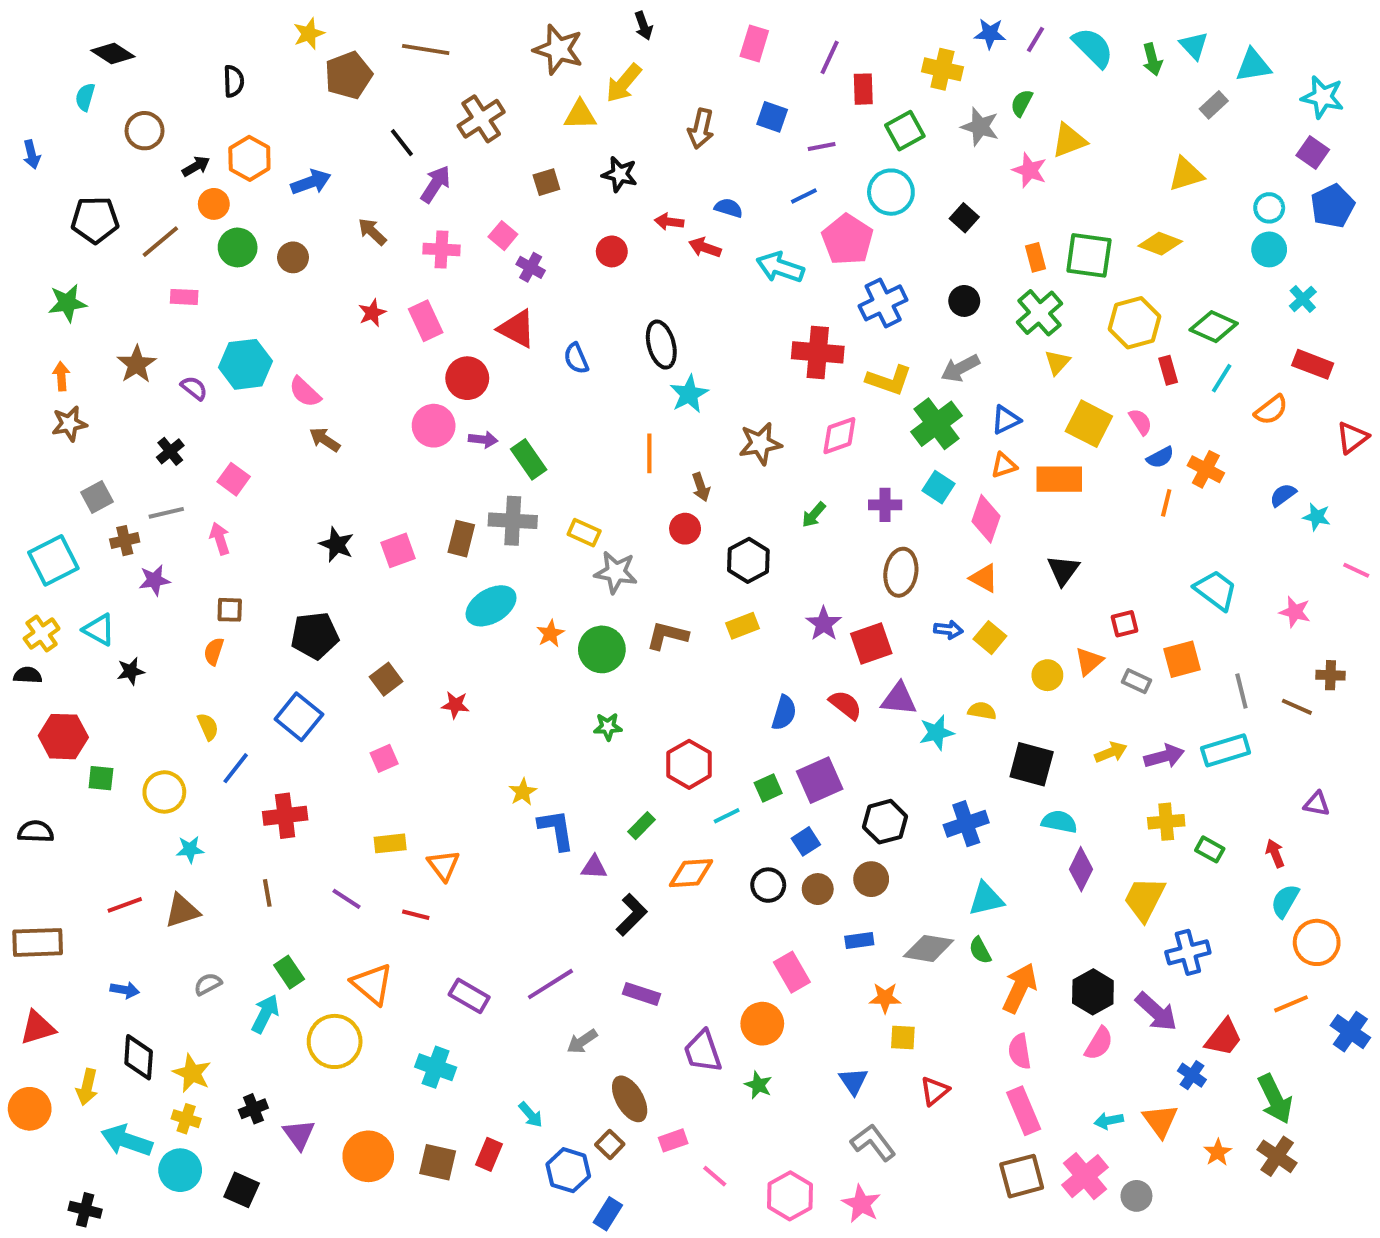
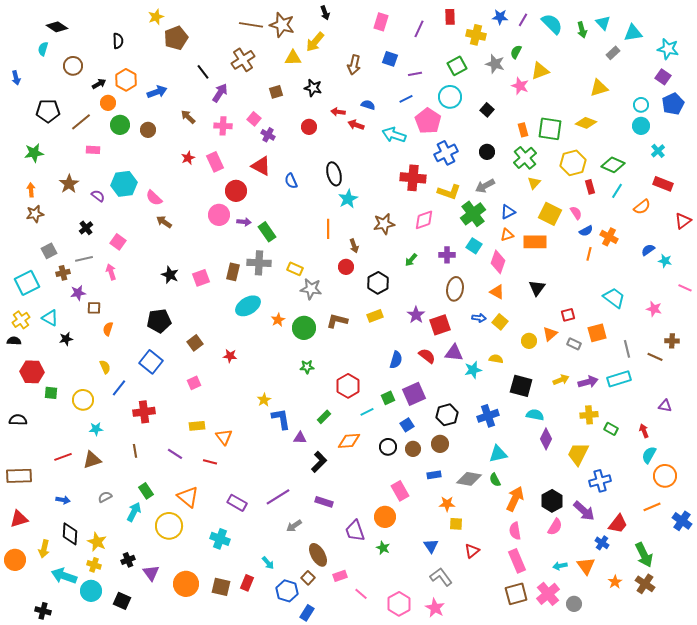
brown line: (426, 49) -> (251, 25), moved
red rectangle: (863, 89) -> (450, 17), moved
brown square: (230, 610) -> (94, 308), moved

